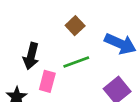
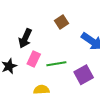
green line: (76, 62) -> (56, 64), moved

